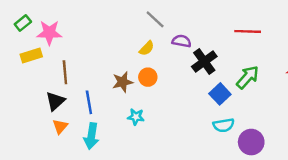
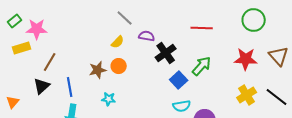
brown line: (65, 72) -> (50, 62), turned 36
orange triangle: (60, 126) -> (13, 102), moved

